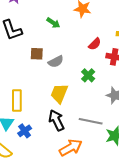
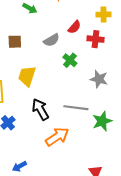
gray semicircle: (56, 62) -> (52, 40), moved
yellow trapezoid: (59, 93) -> (27, 76), moved

